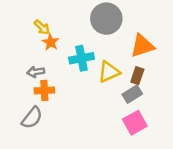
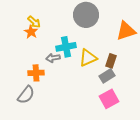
orange star: (51, 42) -> (31, 32), moved
orange triangle: (142, 46) -> (126, 31), moved
gray arrow: (36, 72) -> (53, 58), moved

